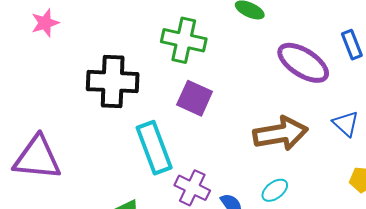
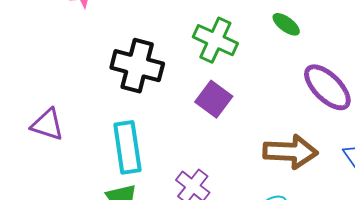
cyan rectangle: (154, 148) -> (127, 147), moved
purple triangle: (37, 158) -> (47, 125), size x0.7

